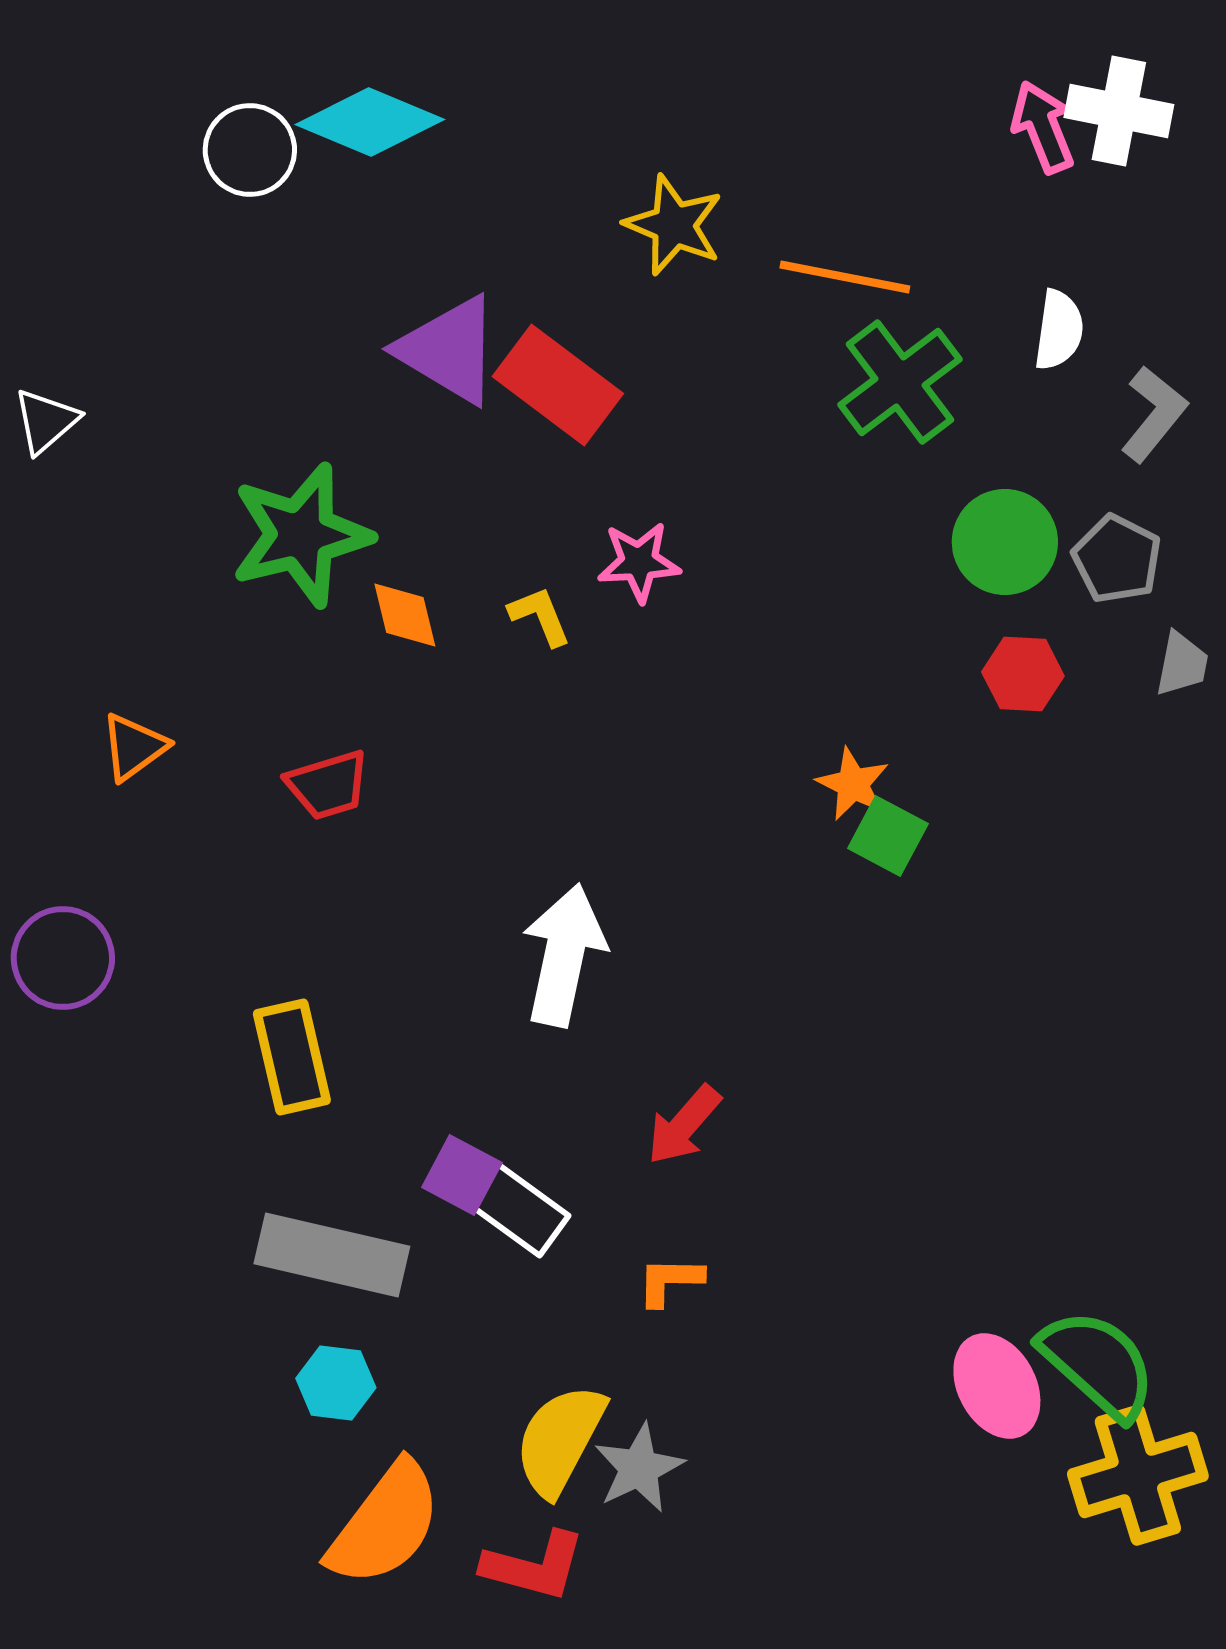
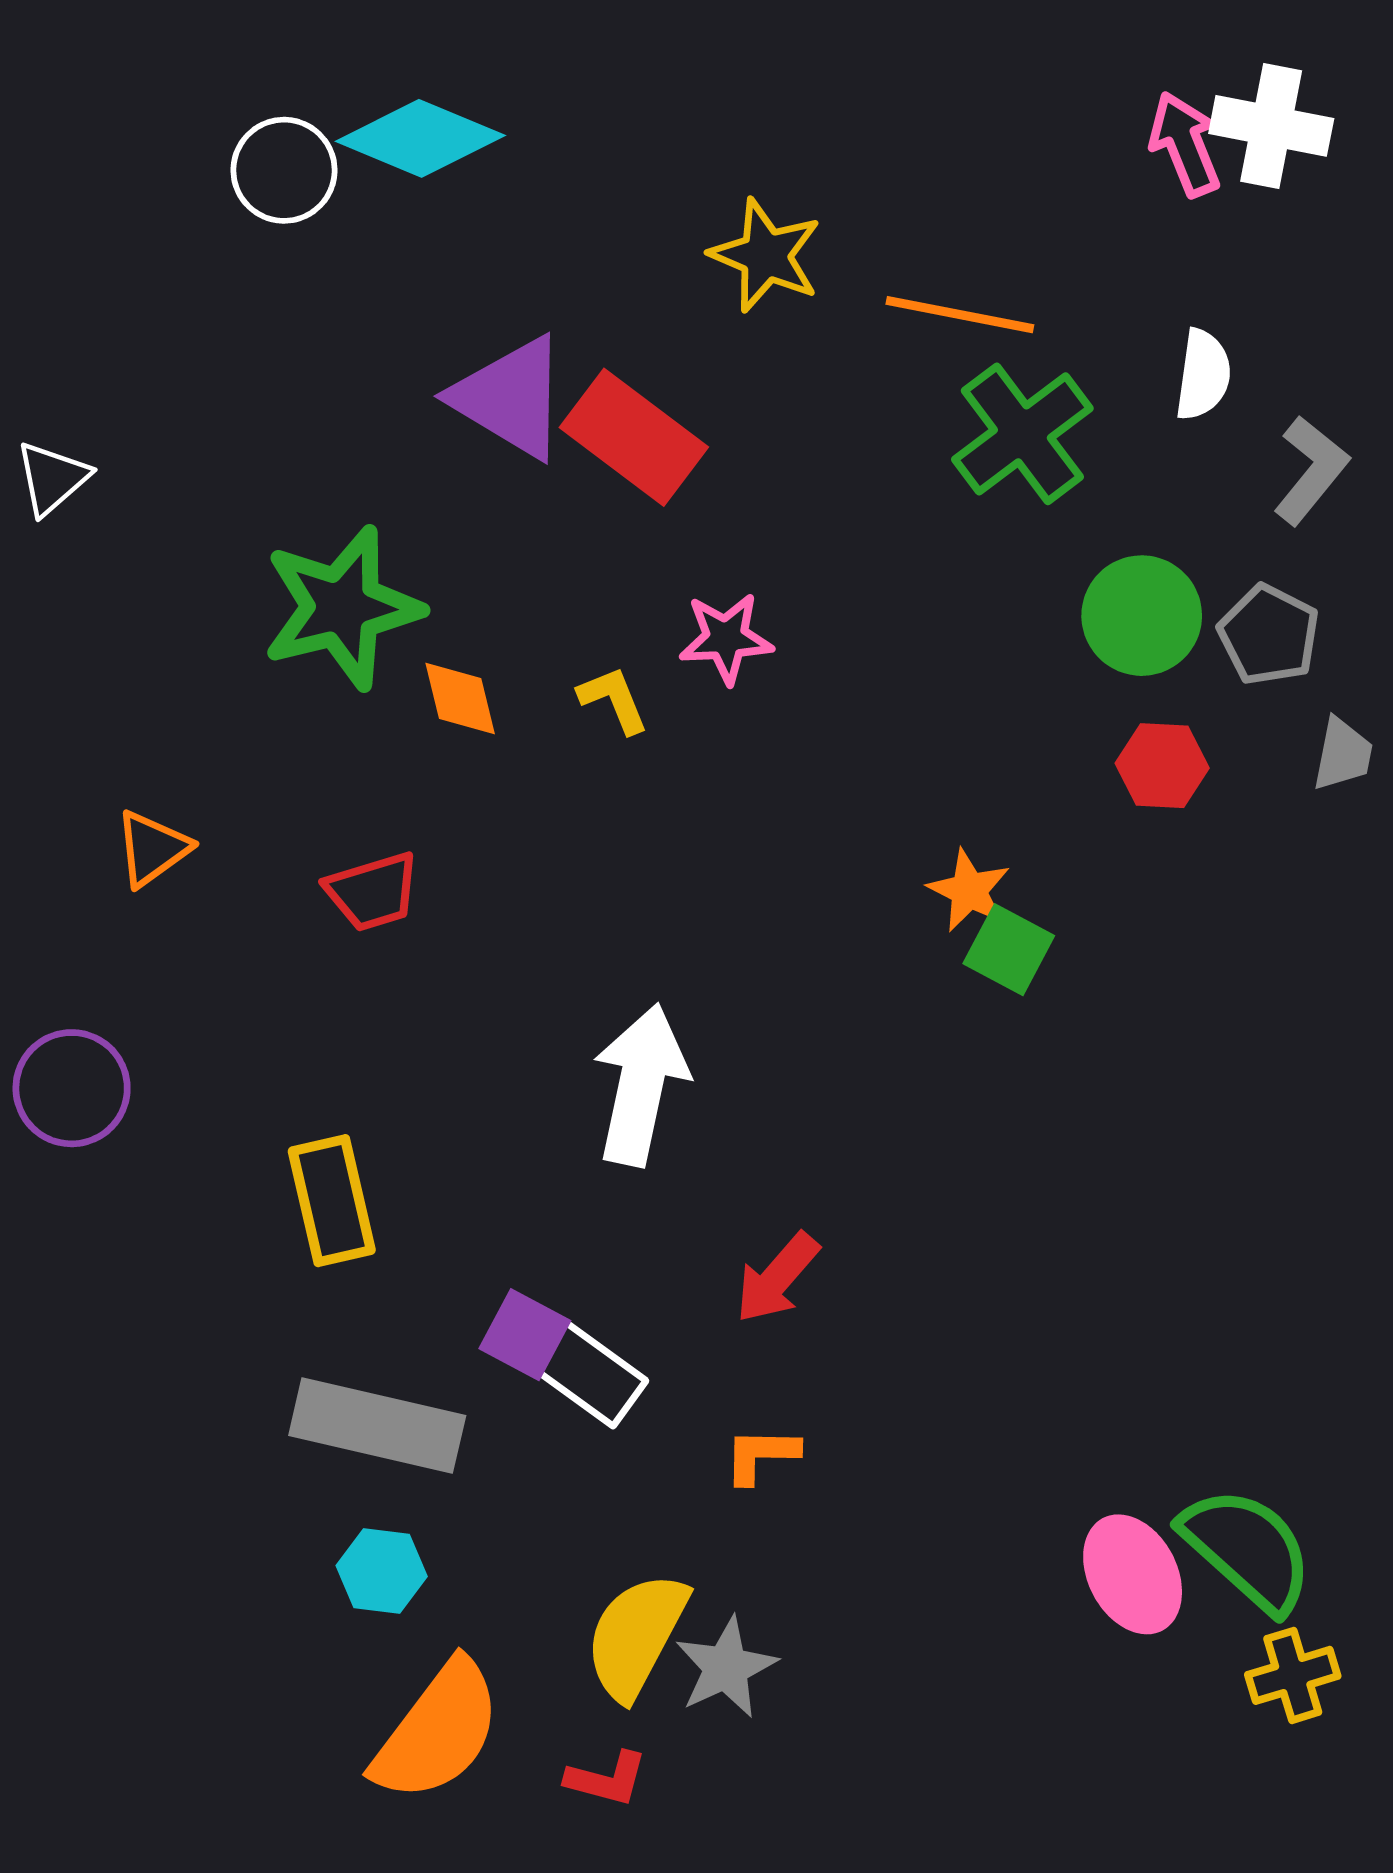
yellow cross: (1138, 1475) -> (1293, 1675), size x0.6
red L-shape: (534, 1566) -> (607, 1779), size x0.7

